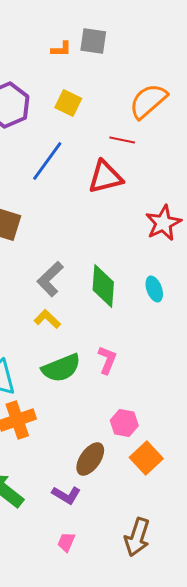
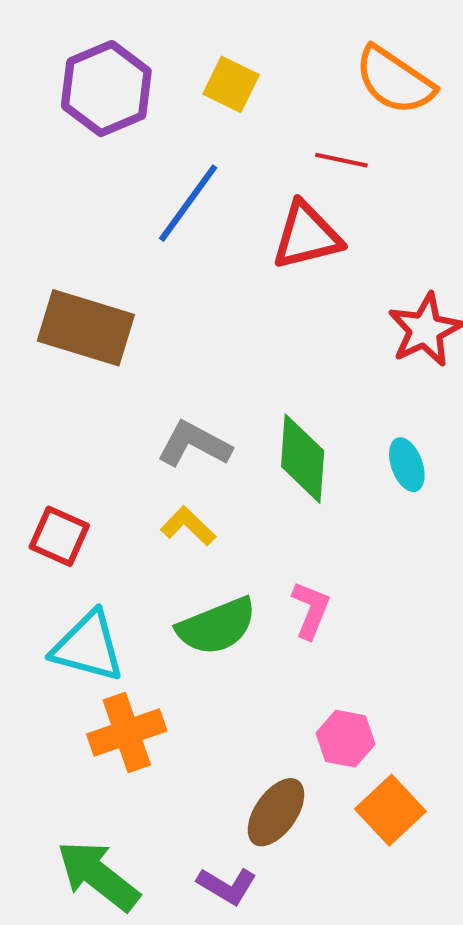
orange semicircle: (148, 101) -> (395, 80), turned -105
gray L-shape: (50, 279) -> (194, 444), turned 72

